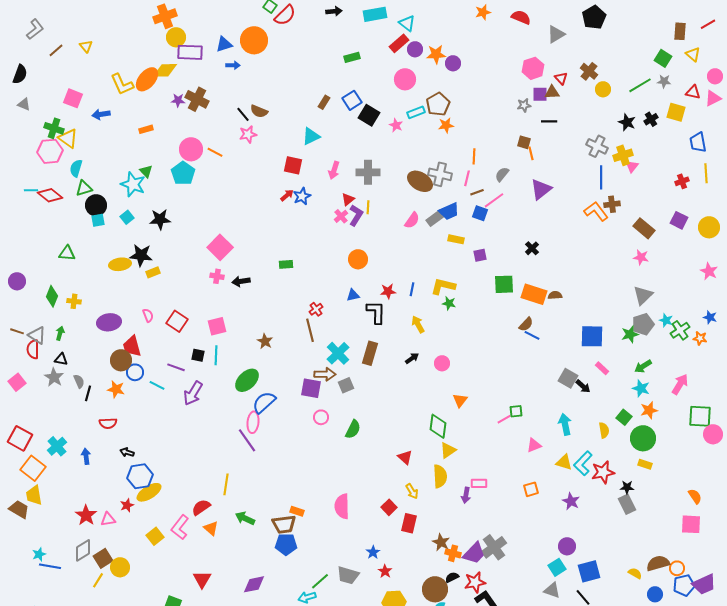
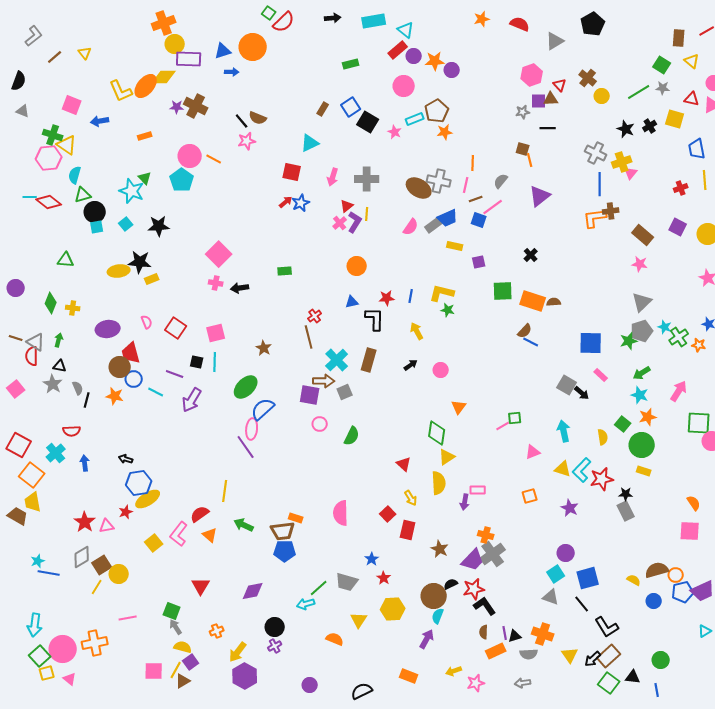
orange L-shape: (596, 211) -> (595, 218), turned -60
red semicircle: (108, 423) -> (72, 431), moved
orange cross: (453, 553) -> (486, 535), moved

